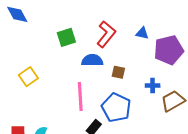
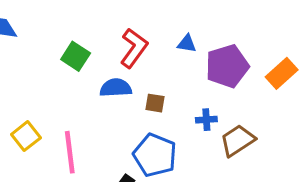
green square: (66, 37) -> (76, 56), turned -36
yellow square: (28, 77) -> (26, 136), moved
pink line: (80, 96) -> (70, 152), moved

